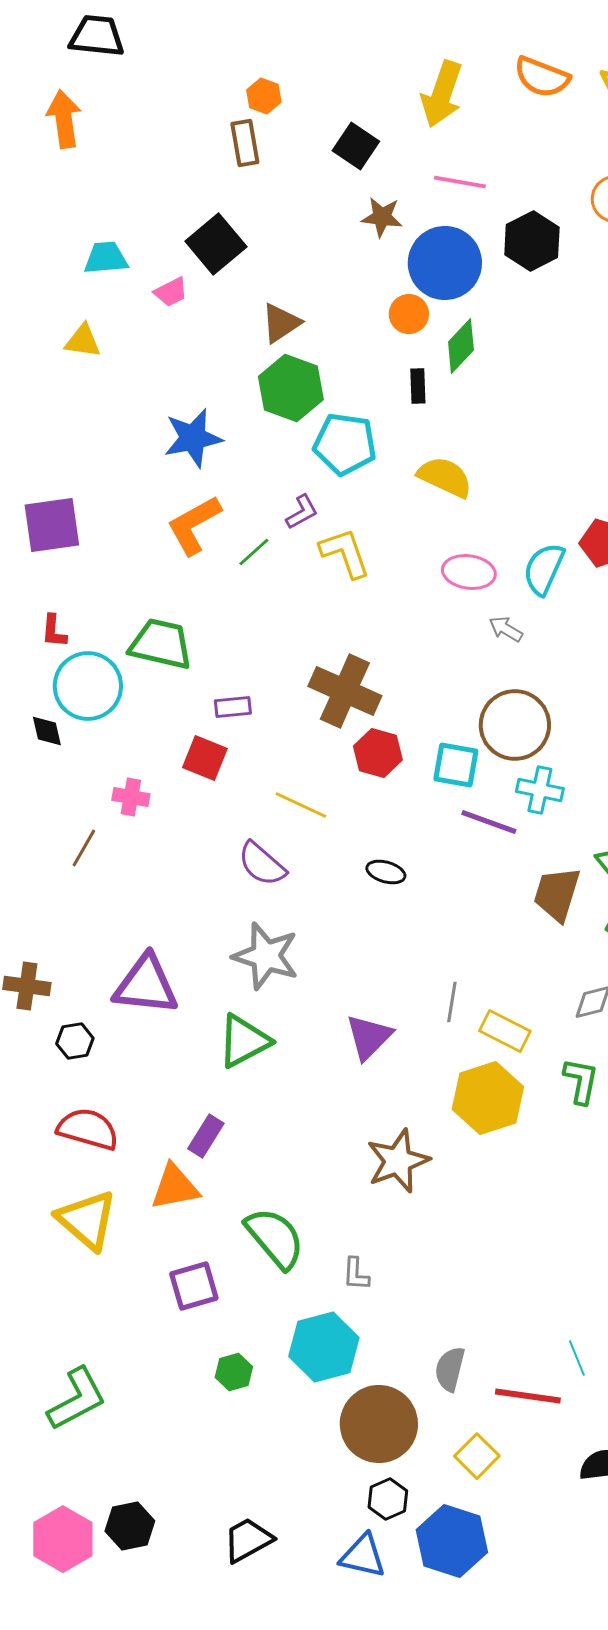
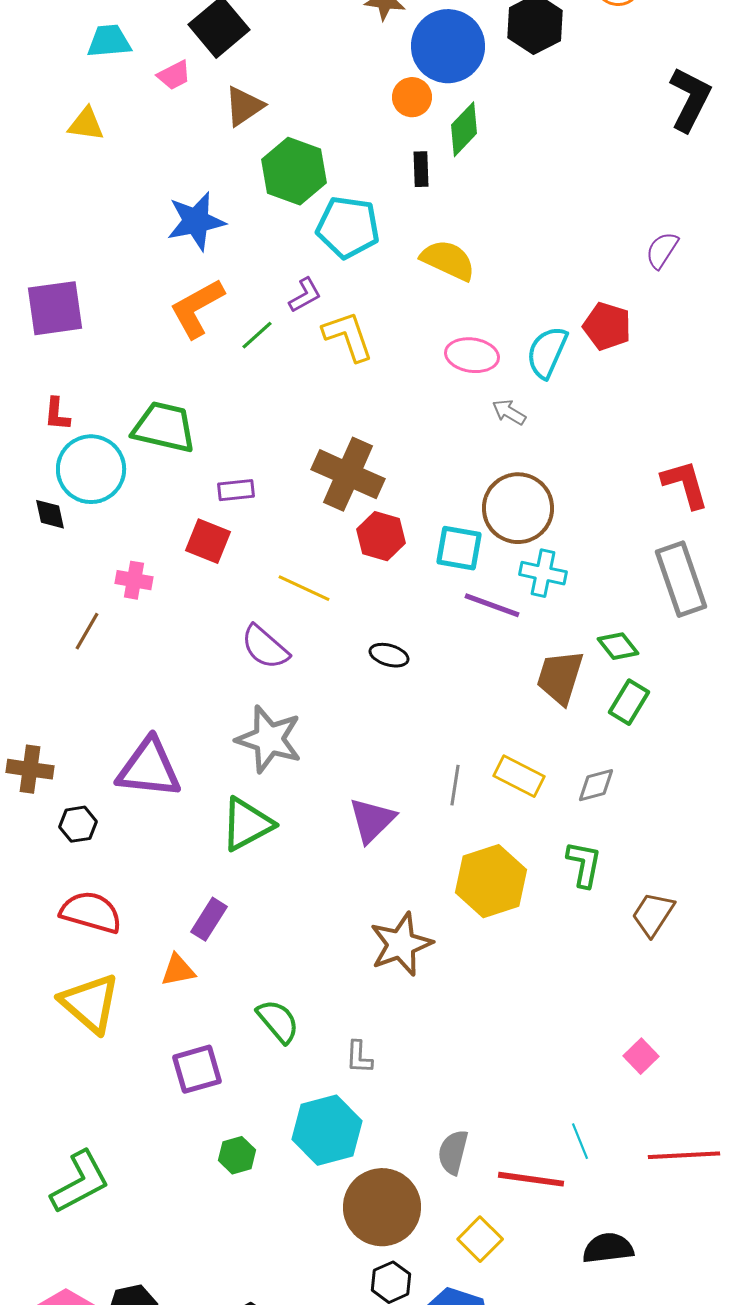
brown triangle: (281, 323) -> (244, 106), moved
yellow rectangle: (505, 1031) -> (519, 776), moved
orange triangle: (175, 1187) -> (178, 970), size x0.7
green semicircle: (275, 1238) -> (278, 1021), size x0.7

